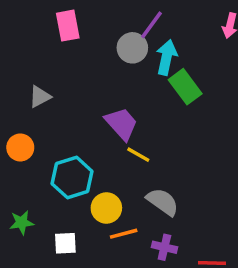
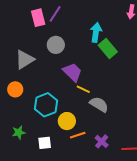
purple line: (152, 25) -> (55, 14), moved
gray circle: (132, 48) -> (56, 45), moved
gray triangle: (40, 97) -> (25, 60), size x1.5
gray semicircle: (163, 202) -> (99, 104), moved
purple cross: (164, 247) -> (102, 141), turned 32

